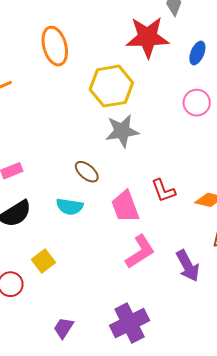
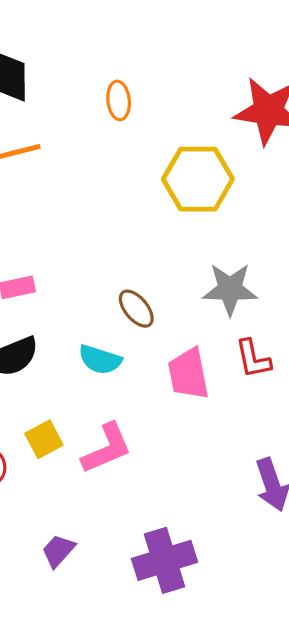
orange ellipse: (55, 46) -> (119, 100), size x0.6
gray star: (122, 131) -> (230, 289), moved
pink L-shape: (140, 252) -> (107, 448), moved

